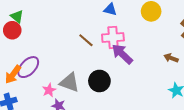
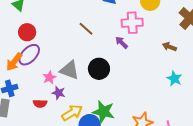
red circle: (12, 30) -> (27, 32), moved
pink cross: (113, 37) -> (132, 23), moved
purple arrow: (122, 54) -> (122, 42), size x0.6

